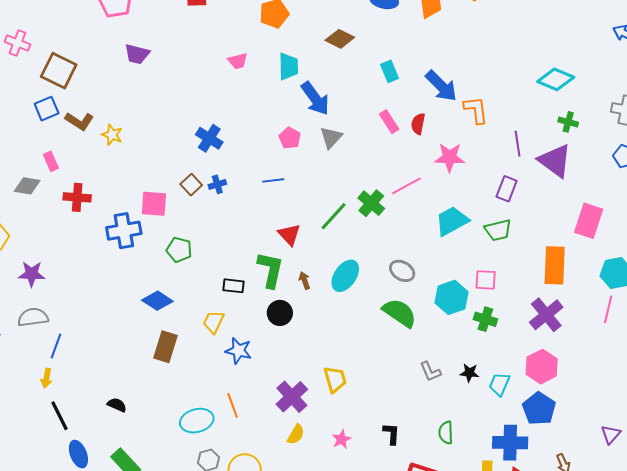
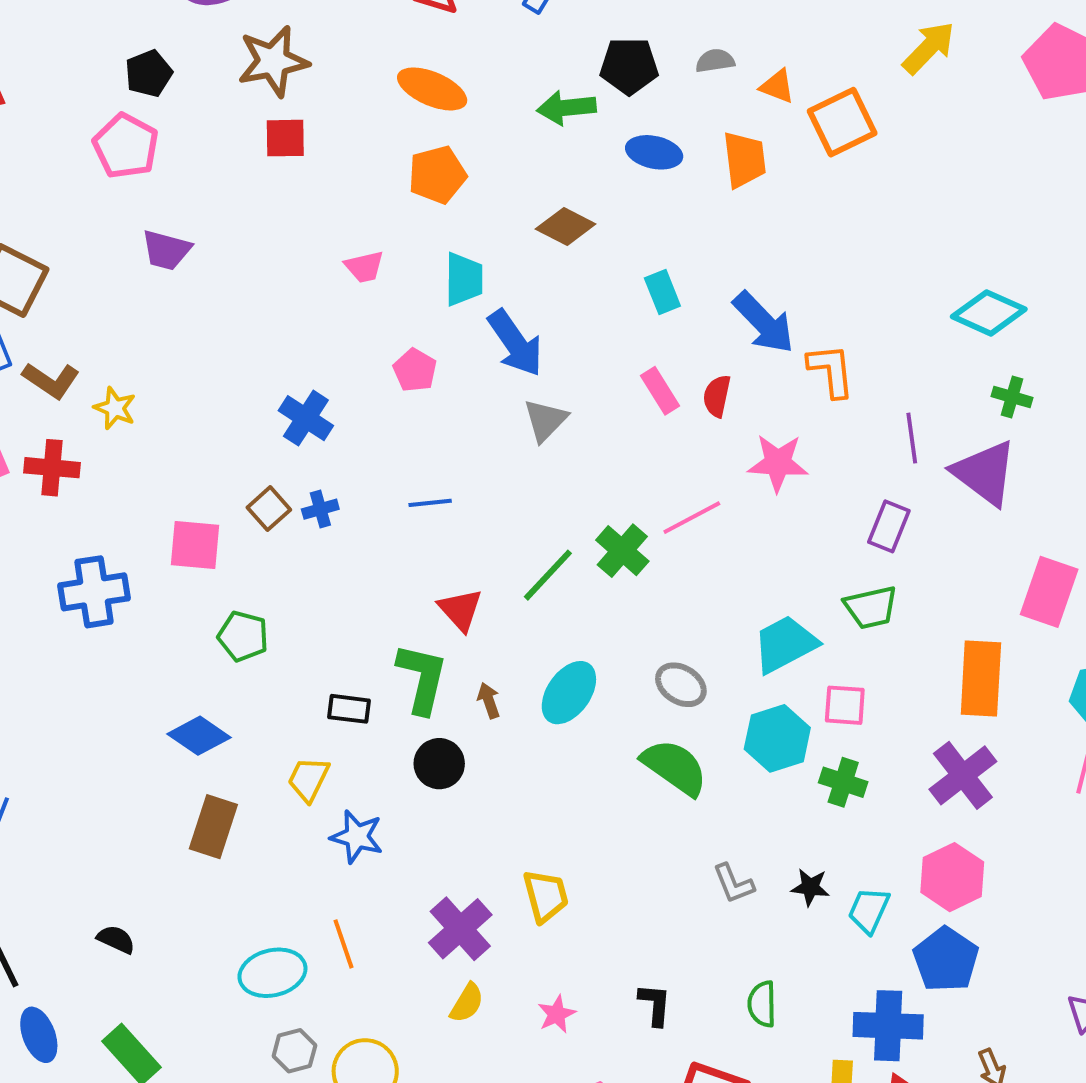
pink pentagon: (290, 138) -> (415, 370), moved
red cross: (77, 197) -> (52, 468), moved
cyan trapezoid: (452, 221) -> (785, 644), moved
blue cross: (124, 231) -> (94, 592), moved

